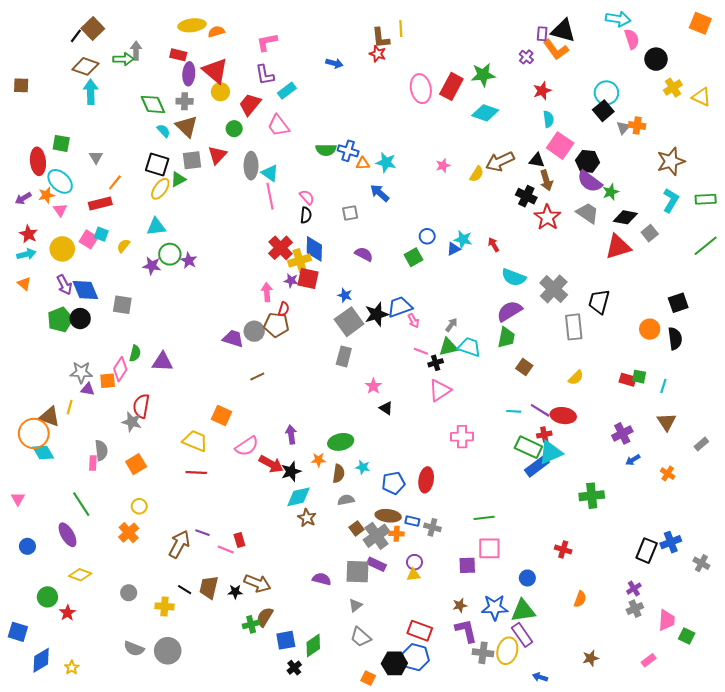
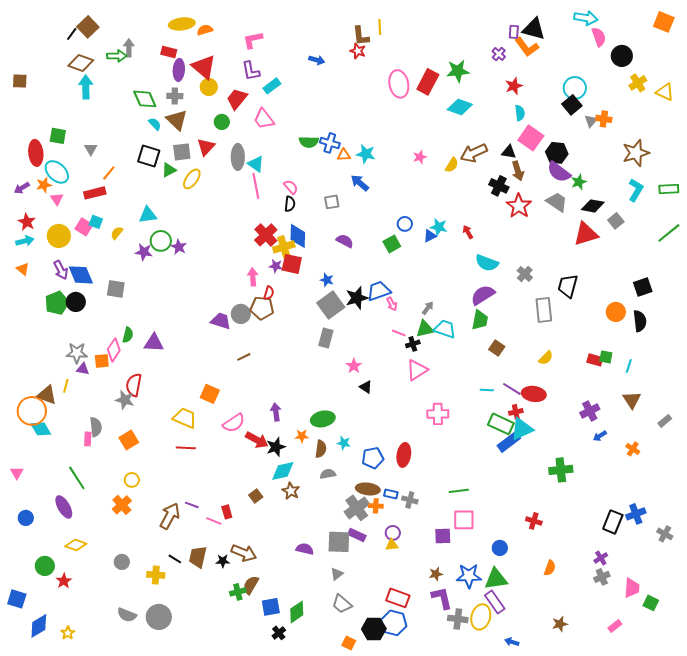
yellow ellipse: (160, 189) -> (192, 179), moved
gray cross: (554, 289) -> (525, 274), size x0.6
brown square: (356, 528) -> (256, 496), moved

